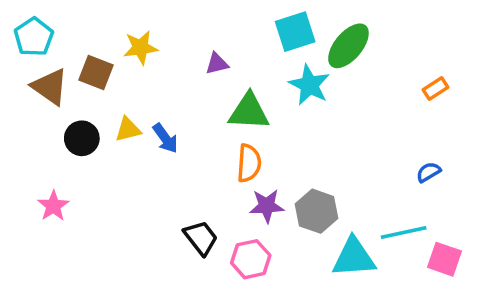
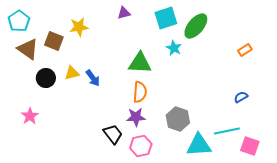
purple triangle: (217, 64) -> (124, 13), moved
cyan star: (309, 85) -> (174, 48), size x0.7
purple star: (267, 206) -> (136, 117), moved

